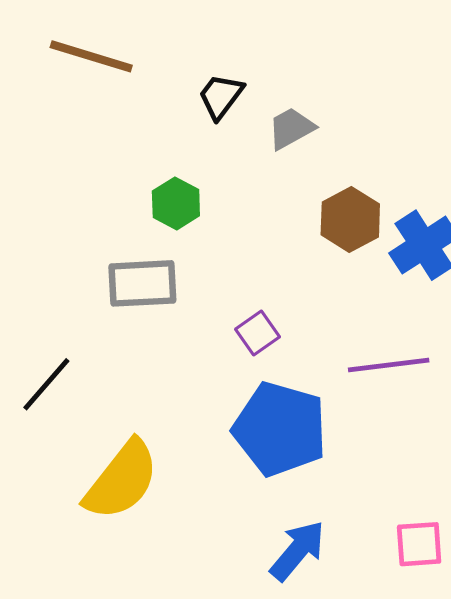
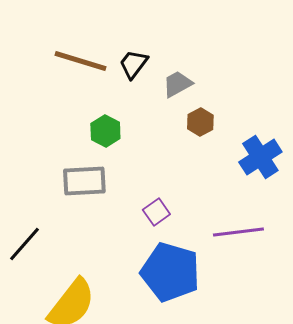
brown line: (91, 56) -> (80, 61), moved
brown hexagon: (350, 219) -> (200, 122), moved, size x0.7

